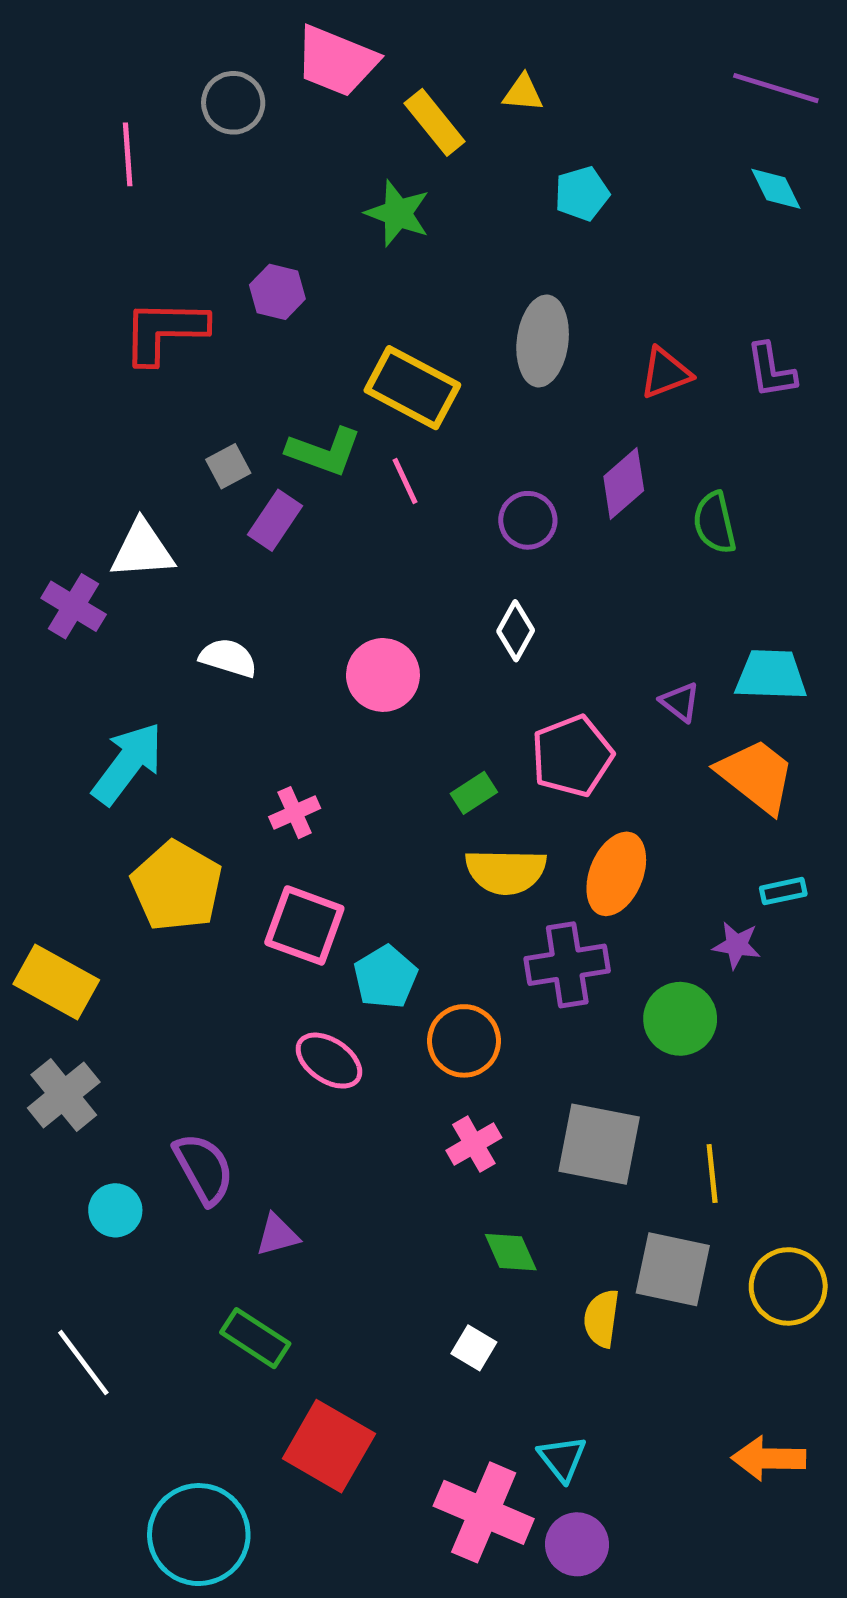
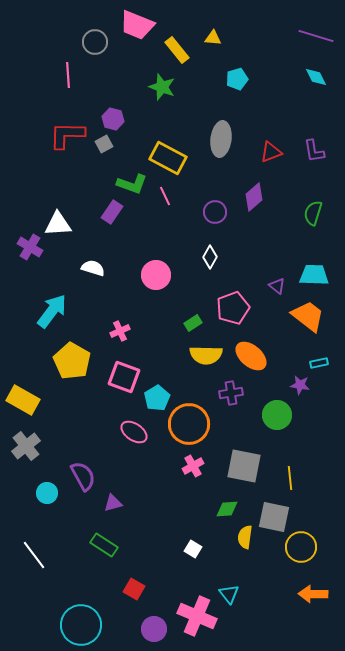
pink line: (128, 154) -> (68, 75), moved
gray square: (228, 466) -> (104, 144), moved
green semicircle: (715, 523) -> (313, 213), moved, turned 30
orange ellipse: (616, 874) -> (251, 356), turned -72
purple cross: (567, 965) -> (231, 393), size x0.7
orange circle: (464, 1041) -> (189, 424), size x1.4
green diamond: (511, 1252) -> (227, 509), moved, turned -70
yellow circle: (788, 1286) -> (301, 547), moved
red square: (329, 1446) -> (134, 589), size x0.6
purple circle: (577, 1544) -> (154, 629), moved

